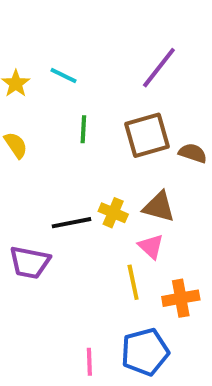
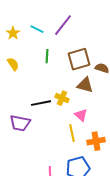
purple line: (159, 68) -> (63, 25), moved
brown triangle: (159, 207) -> (85, 85), moved

